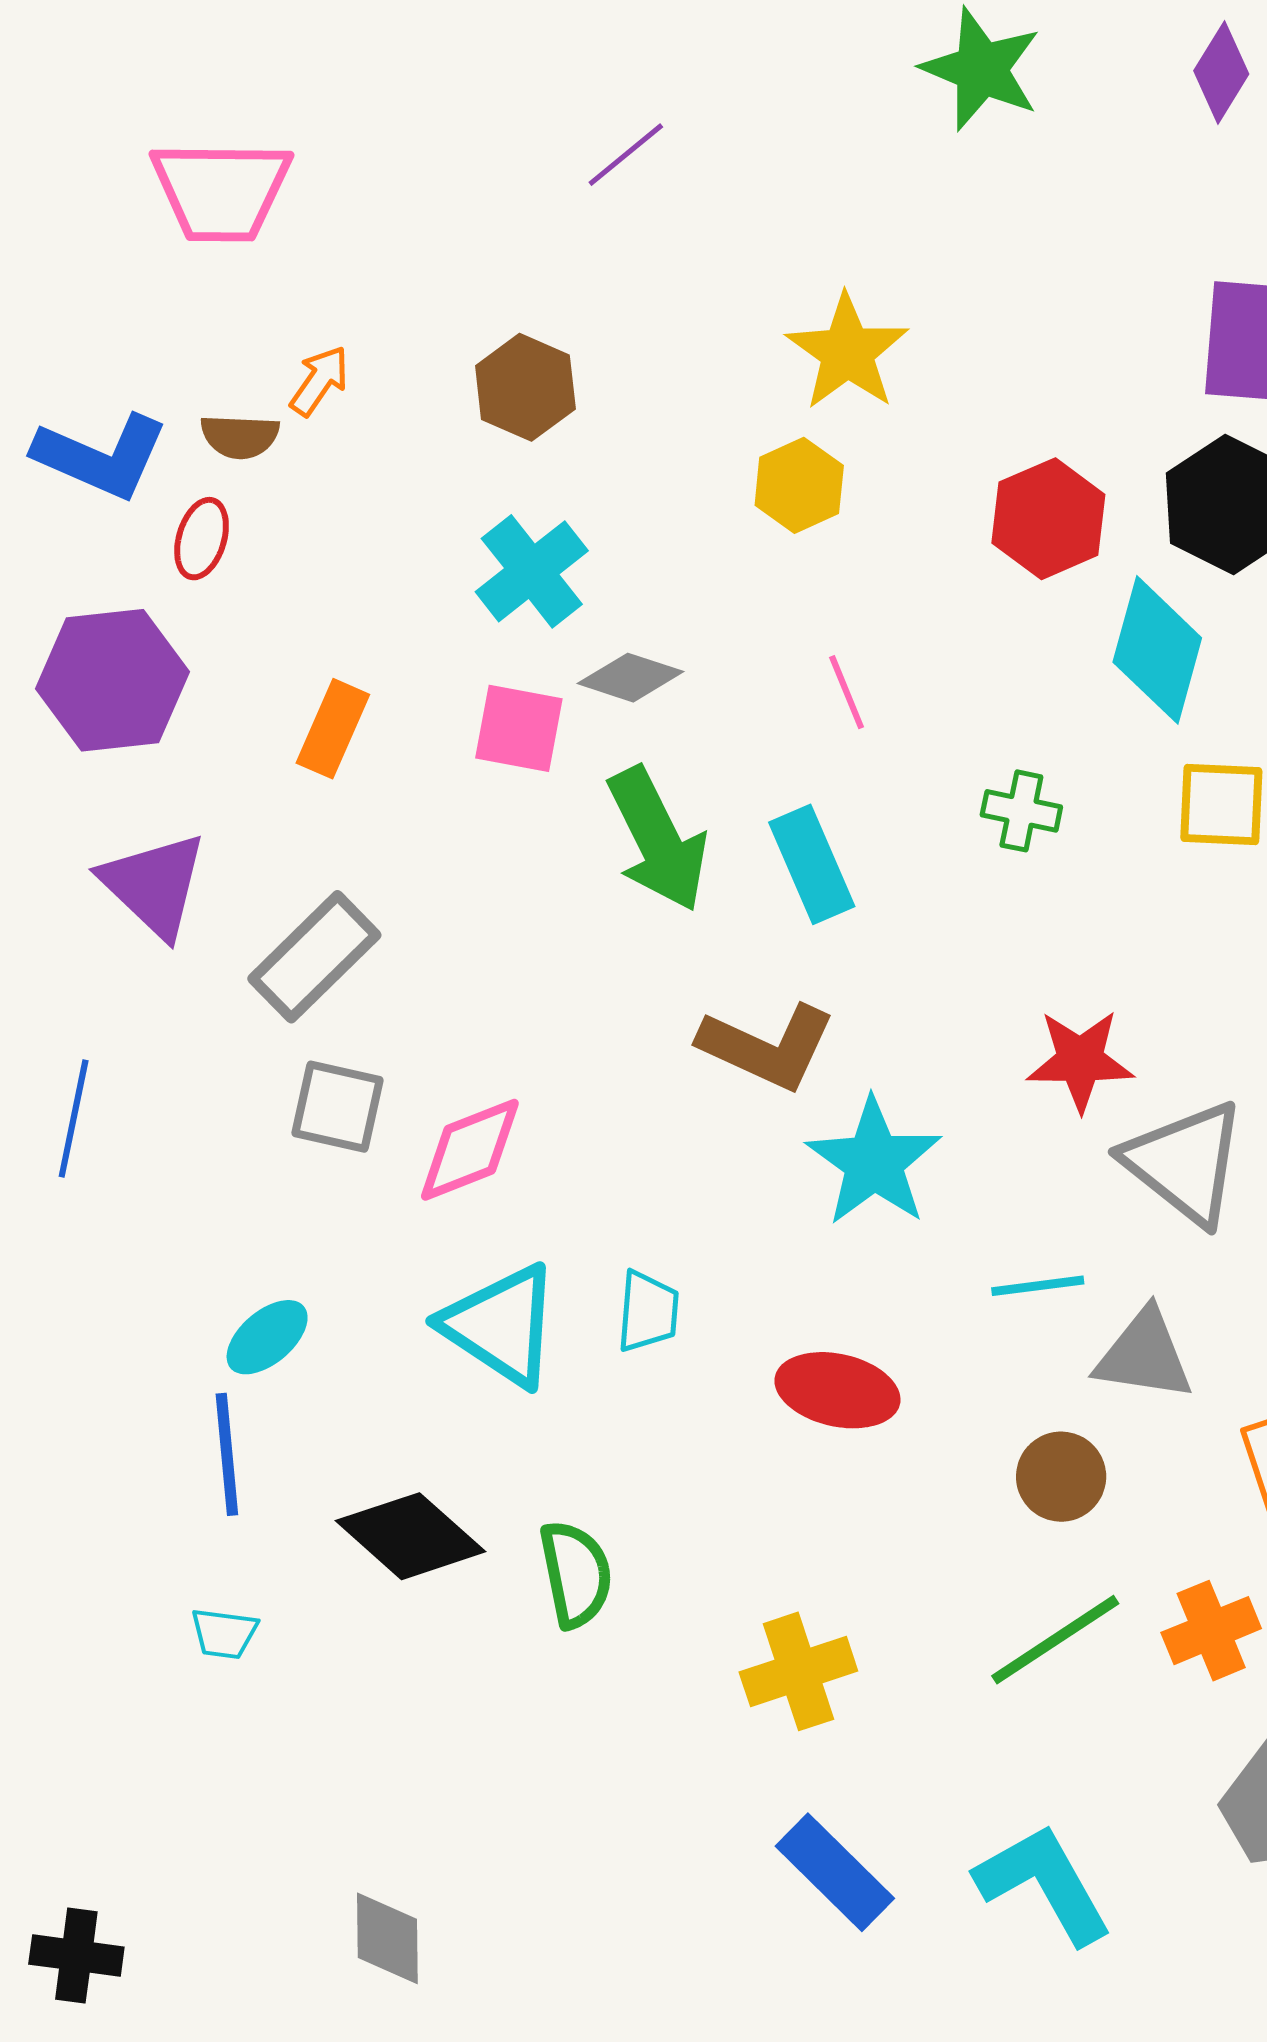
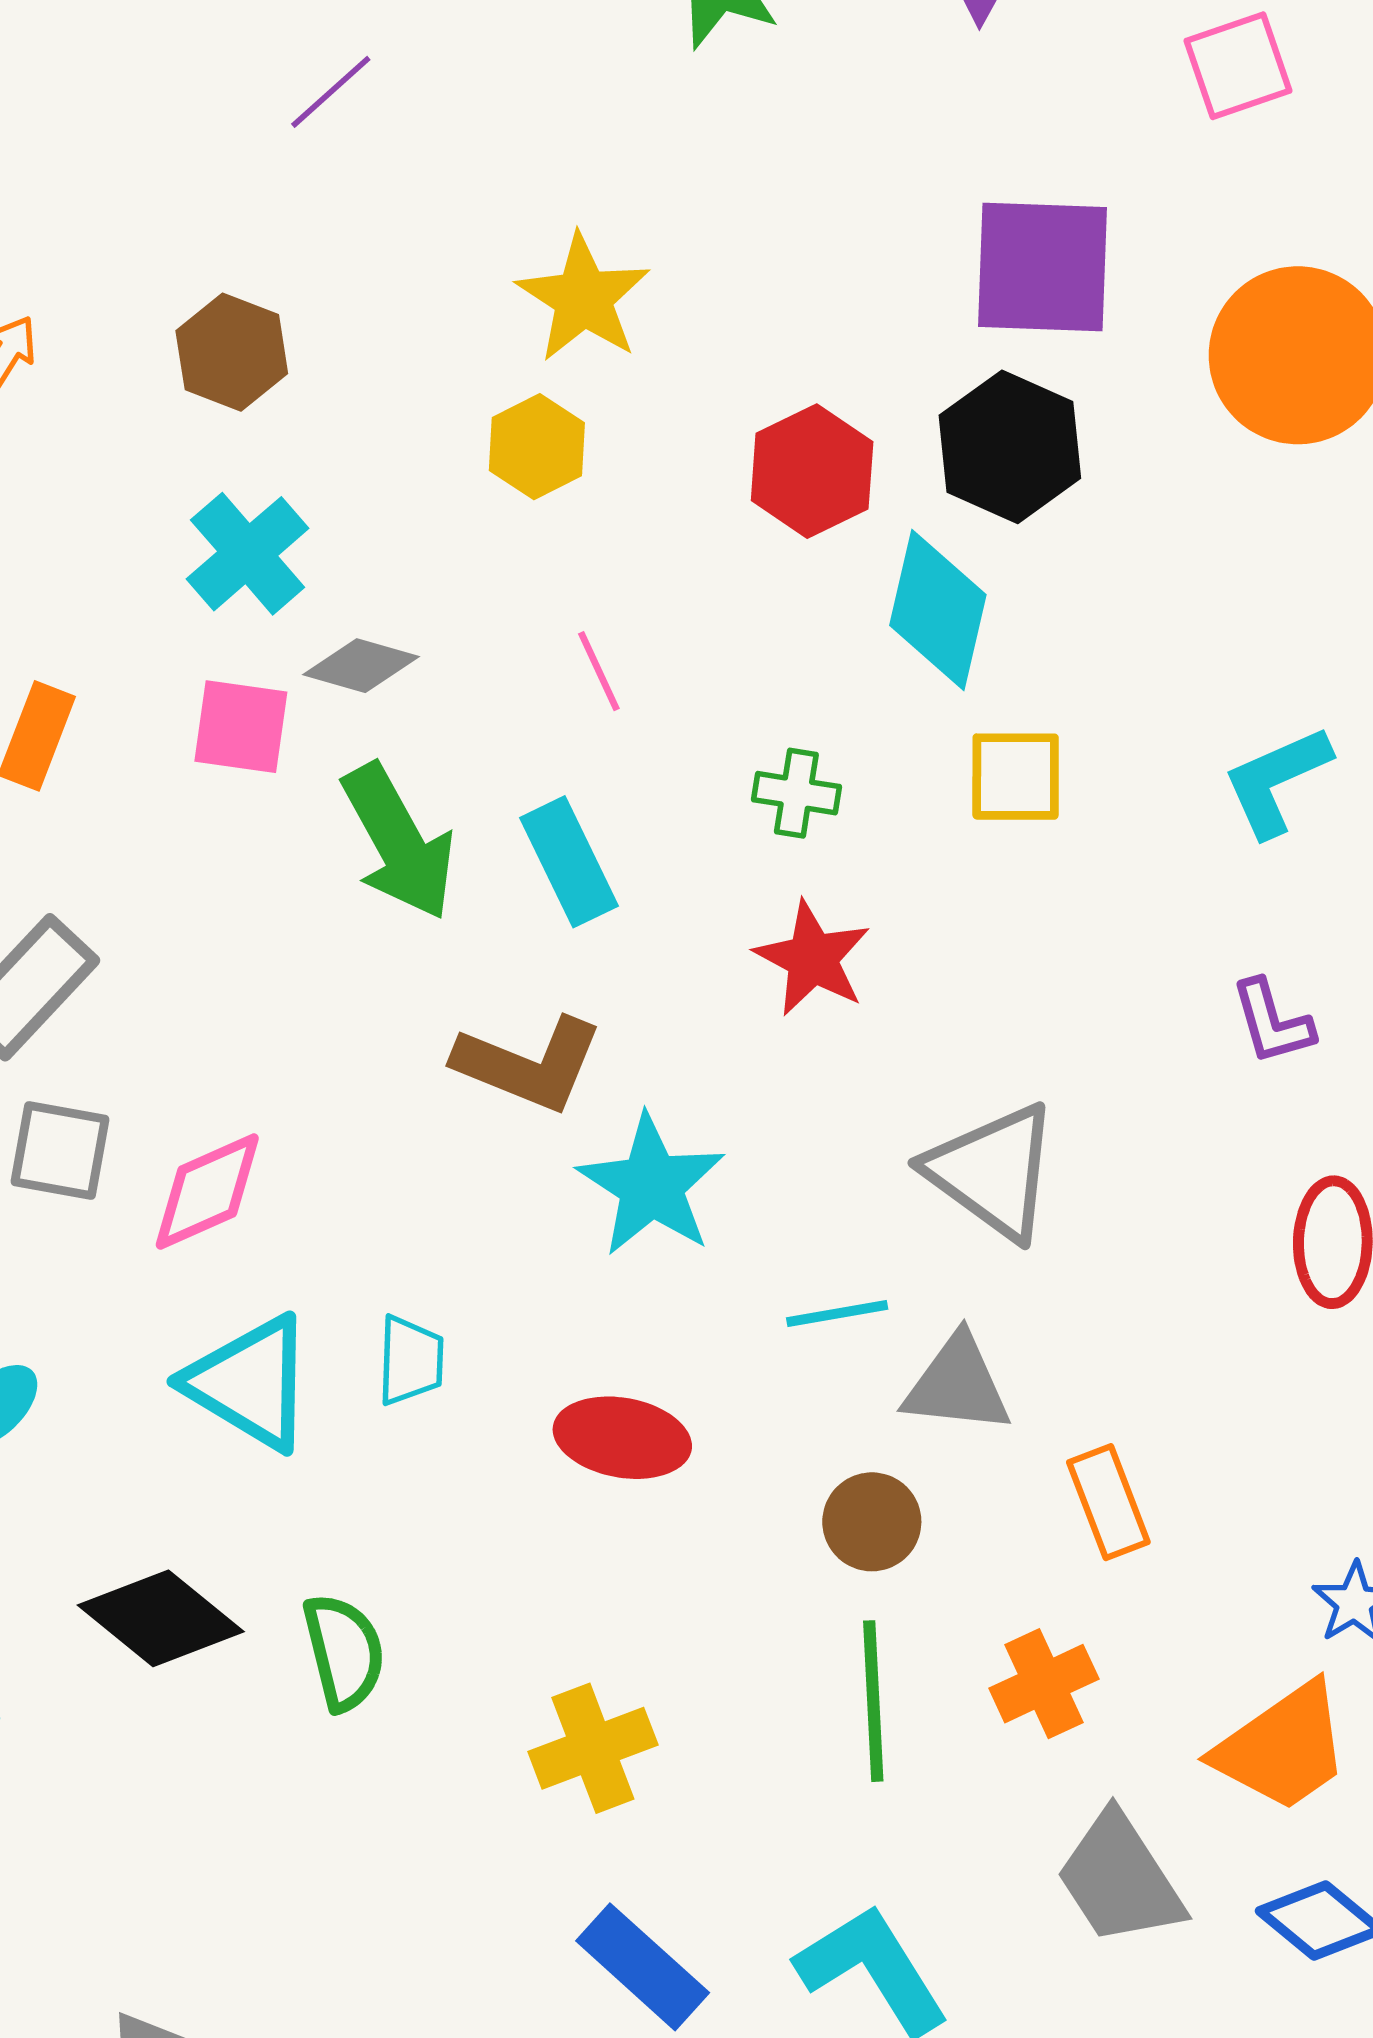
red star: (1080, 1060) -> (813, 958), moved, turned 30
green line: (1055, 1640) -> (873, 1701), turned -57

